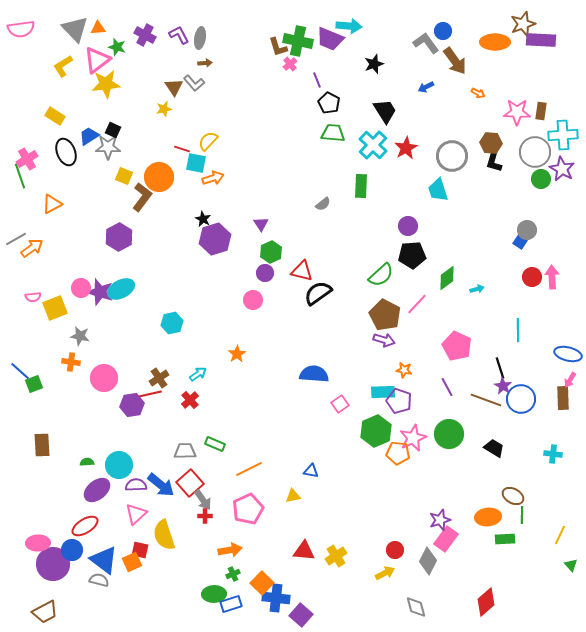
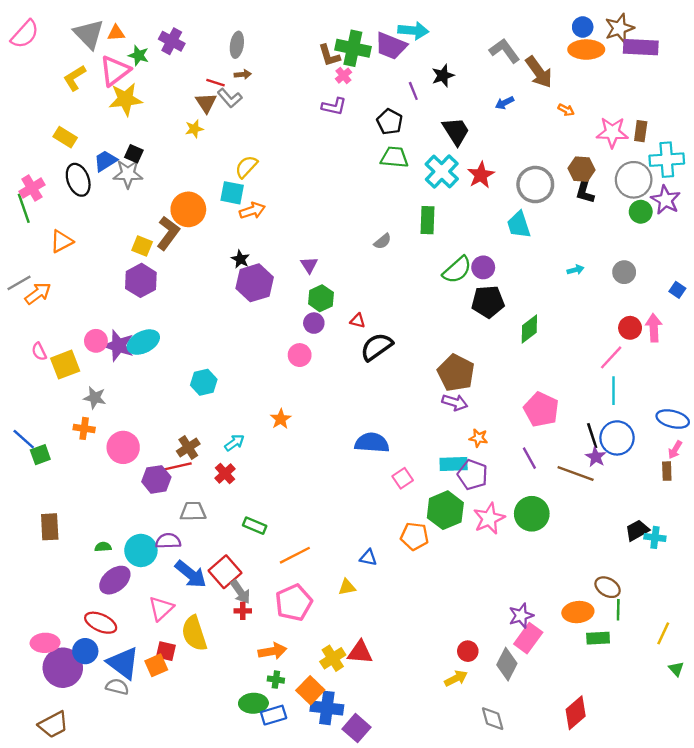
pink semicircle: (21, 29) -> (25, 34), turned -40
blue circle: (443, 31) -> (583, 27), moved
purple L-shape: (179, 35) -> (334, 106), moved, turned 130
purple line: (317, 80) -> (413, 91), moved
red line: (182, 149) -> (216, 83), moved
yellow square: (124, 176) -> (142, 246), moved
blue square: (520, 242) -> (677, 290), moved
red triangle: (302, 271) -> (358, 321), size x0.6
green semicircle: (381, 275) -> (457, 270), moved
cyan arrow: (477, 289) -> (576, 270), moved
pink semicircle: (33, 297) -> (39, 351), turned 70
pink line: (417, 304) -> (611, 357), moved
brown rectangle: (563, 398) -> (667, 471), size x0.7
blue circle: (521, 399) -> (617, 438), moved
black trapezoid: (494, 448) -> (637, 530), moved, turned -60
gray trapezoid: (185, 451) -> (193, 511), moved
orange pentagon: (398, 453) -> (415, 536), moved
purple semicircle: (136, 485) -> (168, 541), moved
red ellipse: (85, 526) -> (101, 623), turned 56
yellow cross: (336, 556) -> (333, 658), moved
green cross: (233, 574) -> (276, 680), turned 32

